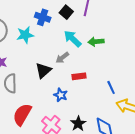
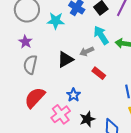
red rectangle: (79, 76) -> (99, 73), turned 32
blue star: (61, 95) -> (73, 95), moved

